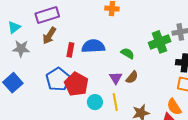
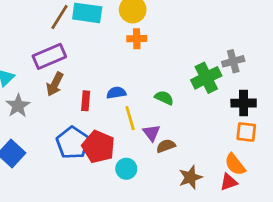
blue semicircle: (93, 46) -> (116, 93), size x0.6
gray star: (21, 49) -> (18, 106), turned -30
brown semicircle: (132, 77) -> (166, 146), moved, turned -144
yellow line: (115, 102) -> (130, 118), moved

